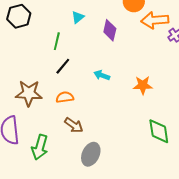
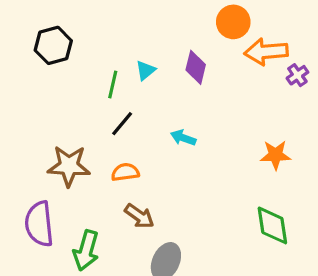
cyan triangle: (78, 17) -> (146, 70), moved
orange star: (143, 85) -> (276, 155), moved

